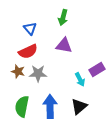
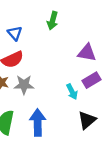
purple triangle: (64, 45) -> (87, 53), moved
black triangle: (79, 106) -> (87, 120), moved

